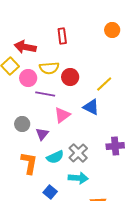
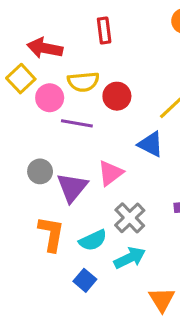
pink triangle: (62, 115) -> (110, 173), moved
purple triangle: (42, 134) -> (72, 187), size x1.5
cyan semicircle: (55, 157) -> (93, 240), moved
cyan arrow: (78, 178) -> (130, 258), turned -30

